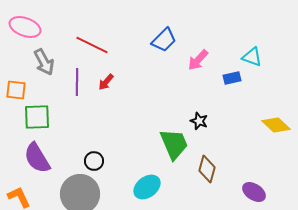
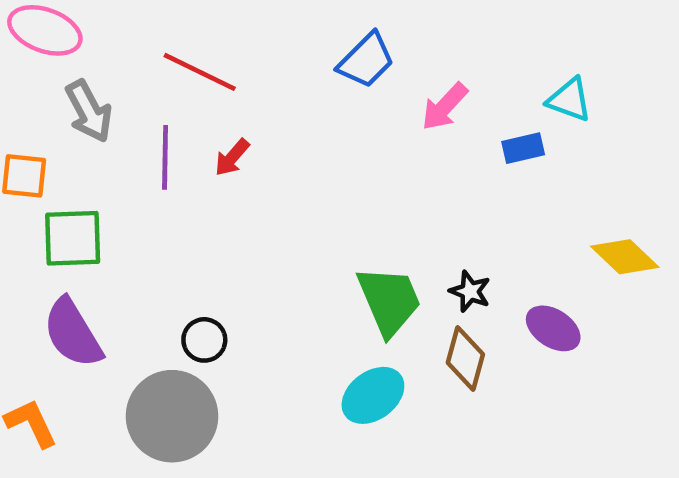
black star: (199, 121) -> (470, 291), moved
cyan ellipse: (147, 187) -> (373, 395), moved
purple ellipse: (254, 192) -> (553, 328), moved

